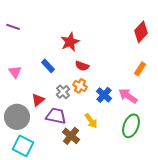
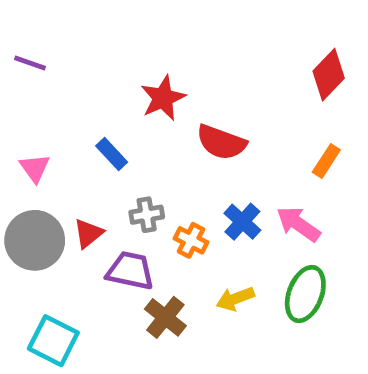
red semicircle: (82, 66) -> (221, 142), moved, size x1.5
orange cross: (80, 86) -> (191, 240), moved
gray cross: (63, 92) -> (147, 215), turned 32
gray circle: (17, 117) -> (35, 240), moved
yellow arrow: (91, 121) -> (235, 299), moved, turned 105

